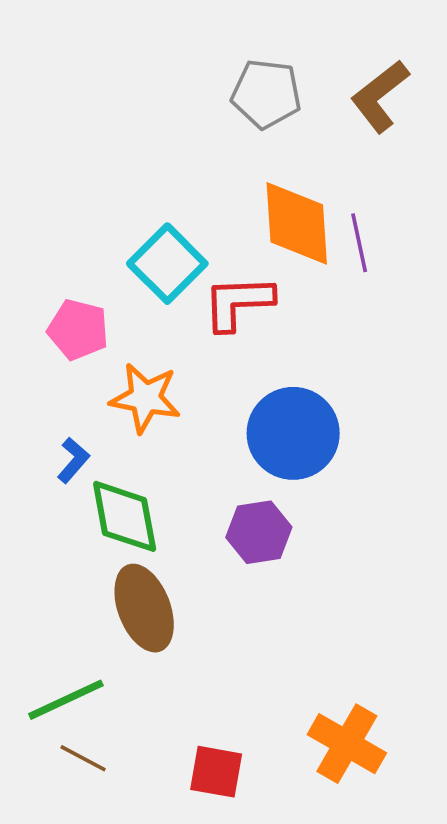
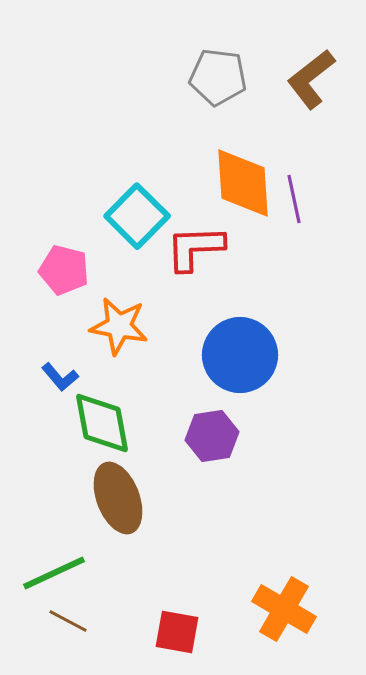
blue L-shape: (73, 460) -> (60, 377), turned 99

